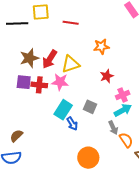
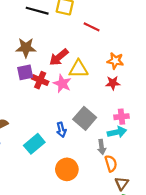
brown star: (29, 58) -> (26, 48), moved
red star: (107, 76) -> (113, 83), moved
purple square: (24, 82) -> (25, 72), turned -35
gray square: (90, 107) -> (85, 118), size x1.5
cyan rectangle: (63, 110) -> (34, 144), moved

